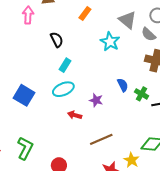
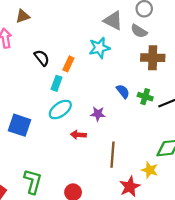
orange rectangle: (85, 14) -> (68, 64), moved
cyan star: (110, 42) -> (99, 48), turned -30
brown line: (101, 139) -> (112, 155), turned -50

